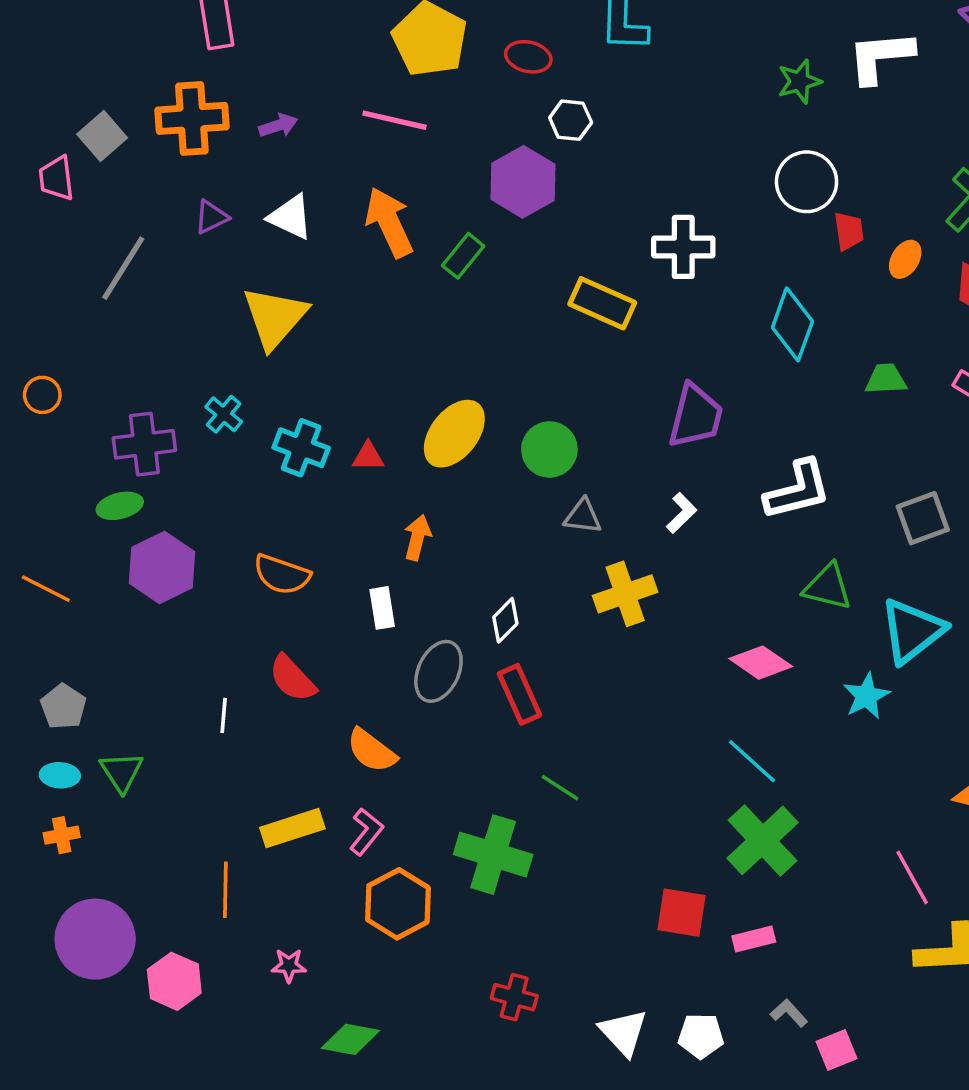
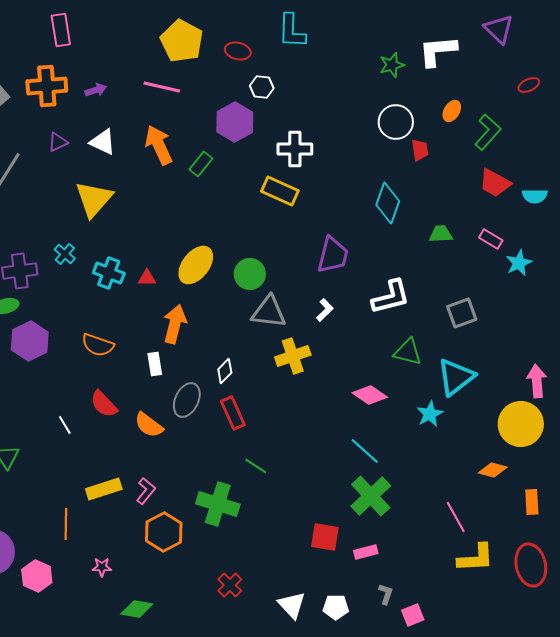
white cross: (683, 247) -> (295, 149), moved
orange ellipse: (905, 259) -> (452, 111), moved
gray triangle: (583, 516) -> (269, 312), size x1.6
orange arrow: (417, 538) -> (175, 324), size x1.5
white line: (224, 715) -> (65, 425), turned -36
orange semicircle: (372, 751) -> (149, 425), moved
red cross: (514, 997) -> (230, 585), turned 30
gray L-shape: (789, 1013) -> (386, 594), turned 60

